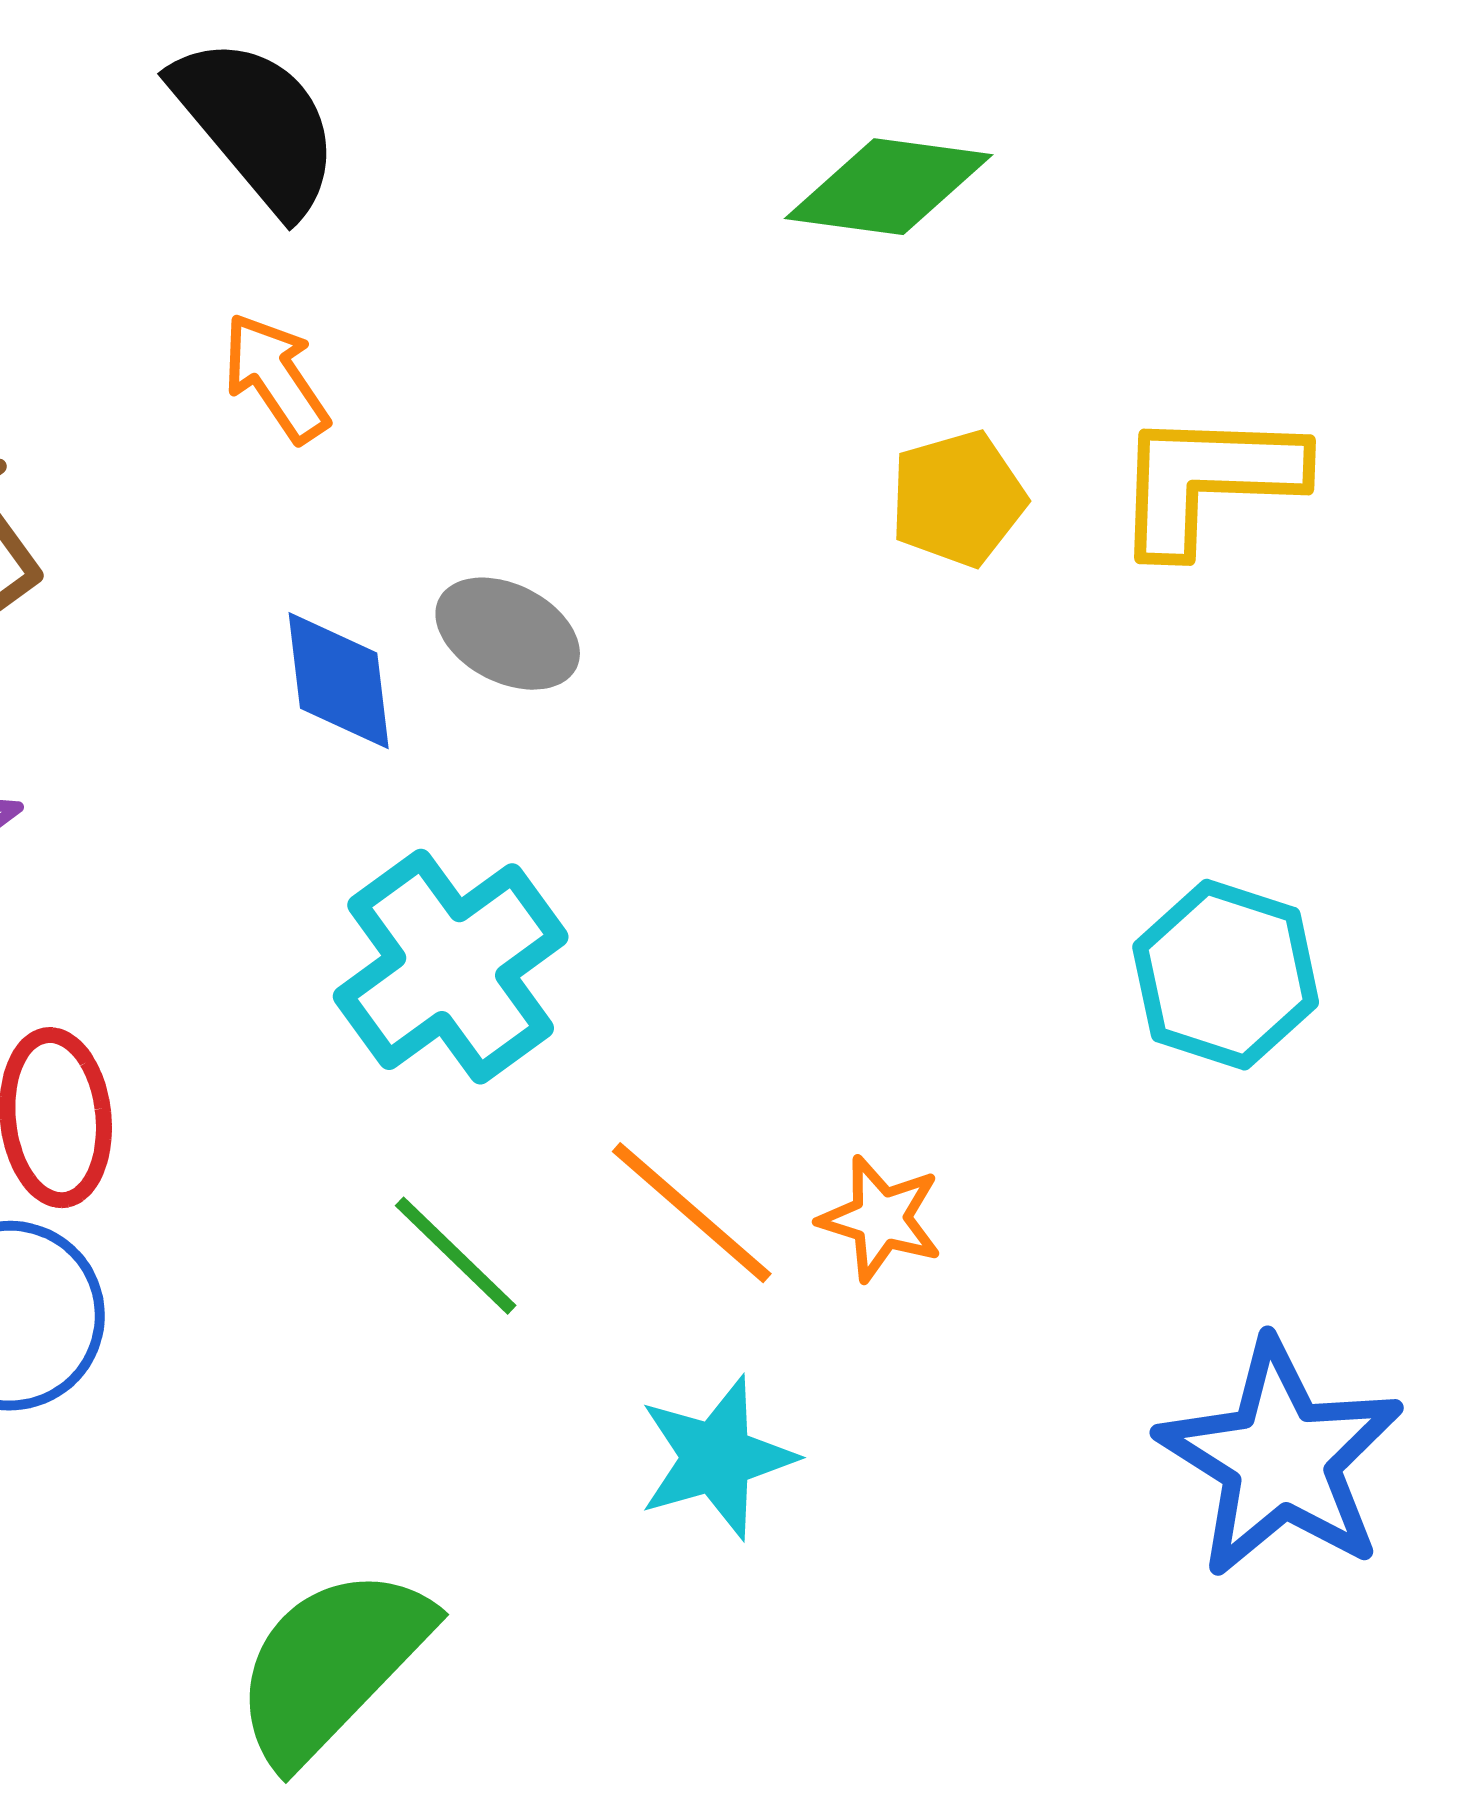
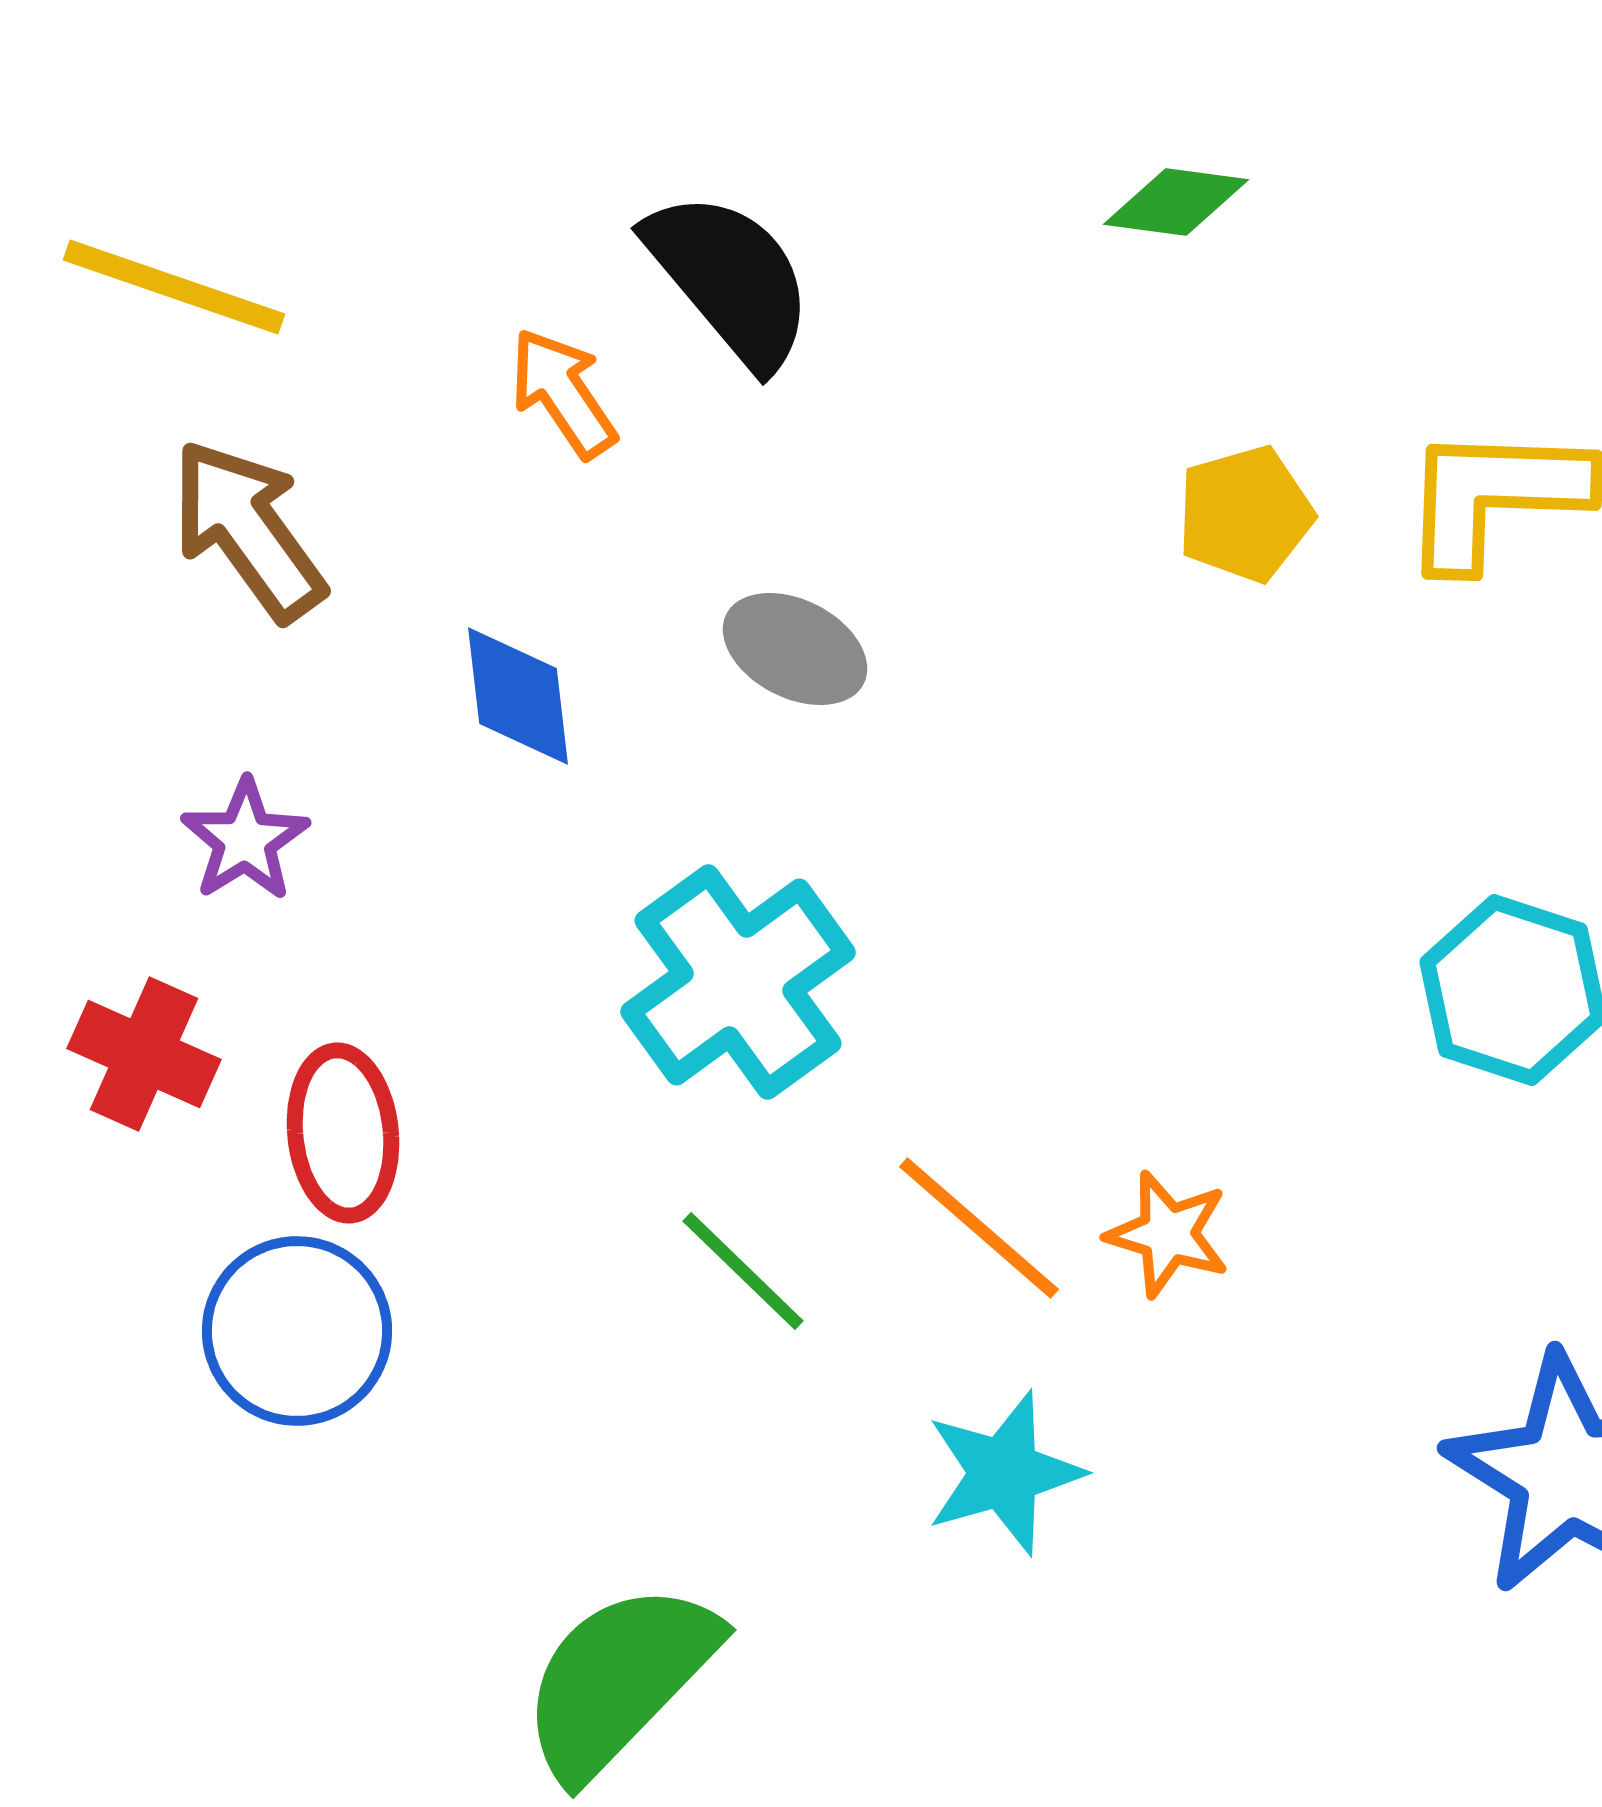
black semicircle: (257, 125) -> (730, 279), moved
green diamond: (889, 187) -> (1176, 202), size x0.7
blue diamond: (339, 681) -> (518, 696), moved

